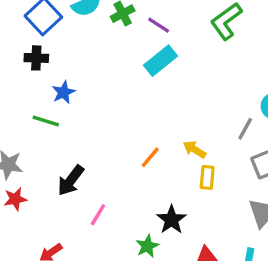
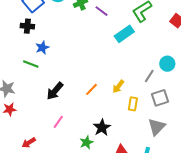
cyan rectangle: (160, 61) -> (124, 34), moved
yellow arrow: (195, 149) -> (118, 87), turned -88
yellow rectangle: (207, 177) -> (133, 104), moved
black arrow: (71, 180) -> (55, 91), moved

